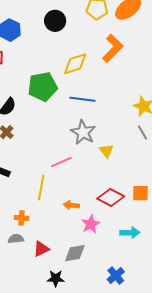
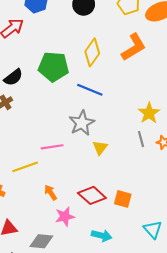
yellow diamond: (75, 64) -> (92, 52), turned -52
yellow line: (41, 188) -> (25, 167), turned 45
orange arrow: (71, 205) -> (51, 193), turned 35

